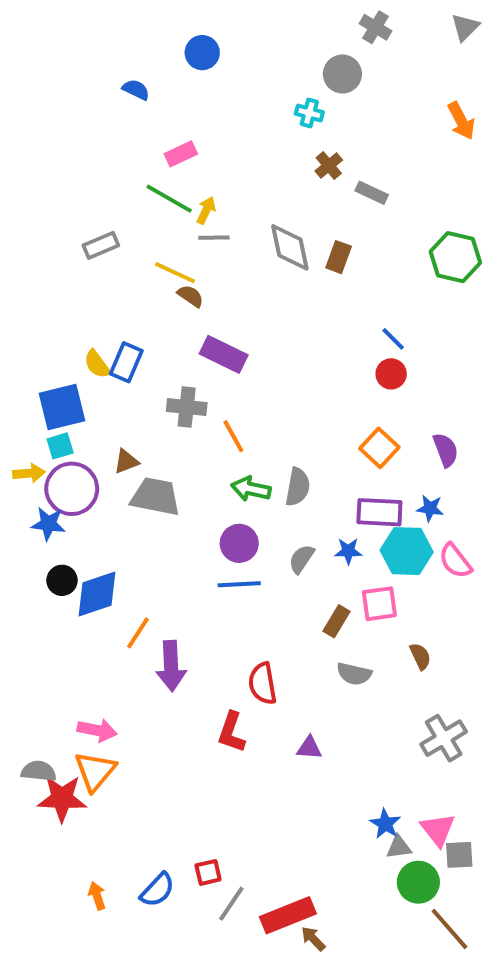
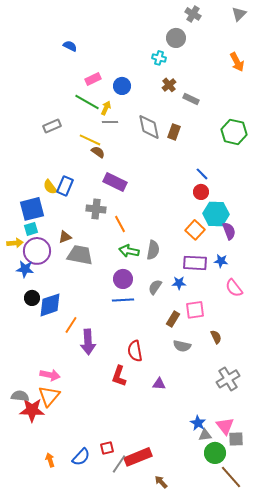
blue circle: (202, 53) -> (122, 86), moved
cyan hexagon: (407, 551) -> (216, 214), moved
red rectangle: (288, 915) -> (138, 457), moved

